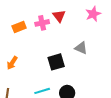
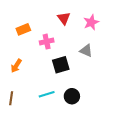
pink star: (93, 14) -> (91, 22), moved
pink cross: (42, 23) -> (47, 42), moved

